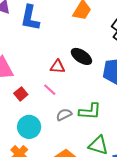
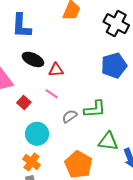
black ellipse: (81, 56) -> (33, 59), moved

